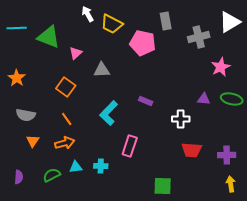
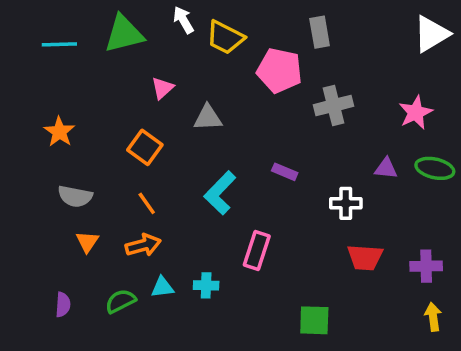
green triangle: (49, 37) -> (124, 34), moved, turned -35
gray cross: (199, 37) -> (334, 106), moved

